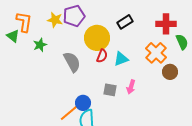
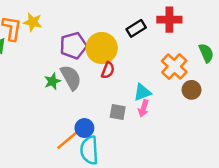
purple pentagon: (74, 16) -> (73, 46), moved
yellow star: (55, 20) -> (33, 22), moved
red cross: (166, 24) -> (169, 20), moved
green star: (40, 45) -> (52, 81), moved
cyan triangle: (121, 59) -> (142, 92), moved

